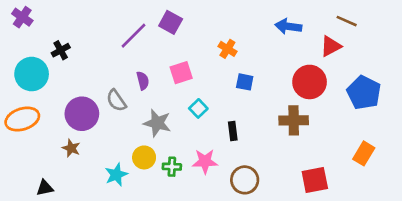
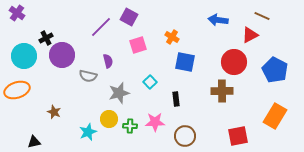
pink square: (181, 73) -> (138, 45), moved
blue square: (245, 82) -> (185, 62), size x1.5
gray semicircle: (116, 100) -> (88, 76), turned -42
purple circle: (82, 114) -> (62, 55), moved
gray star: (157, 123) -> (119, 93), turned -30
orange rectangle: (364, 153) -> (275, 116), size x1.4

